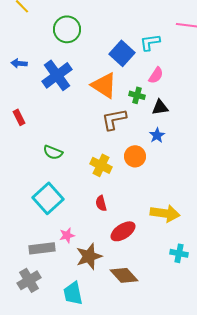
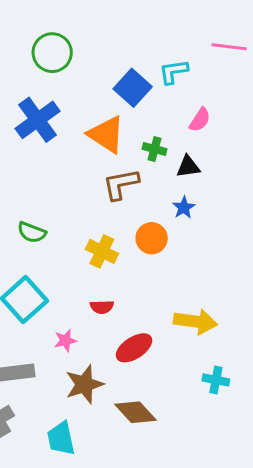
pink semicircle: (156, 75) -> (200, 120), moved
red semicircle: (101, 203) -> (102, 307), turned -77
pink star: (67, 235) -> (65, 341), moved

